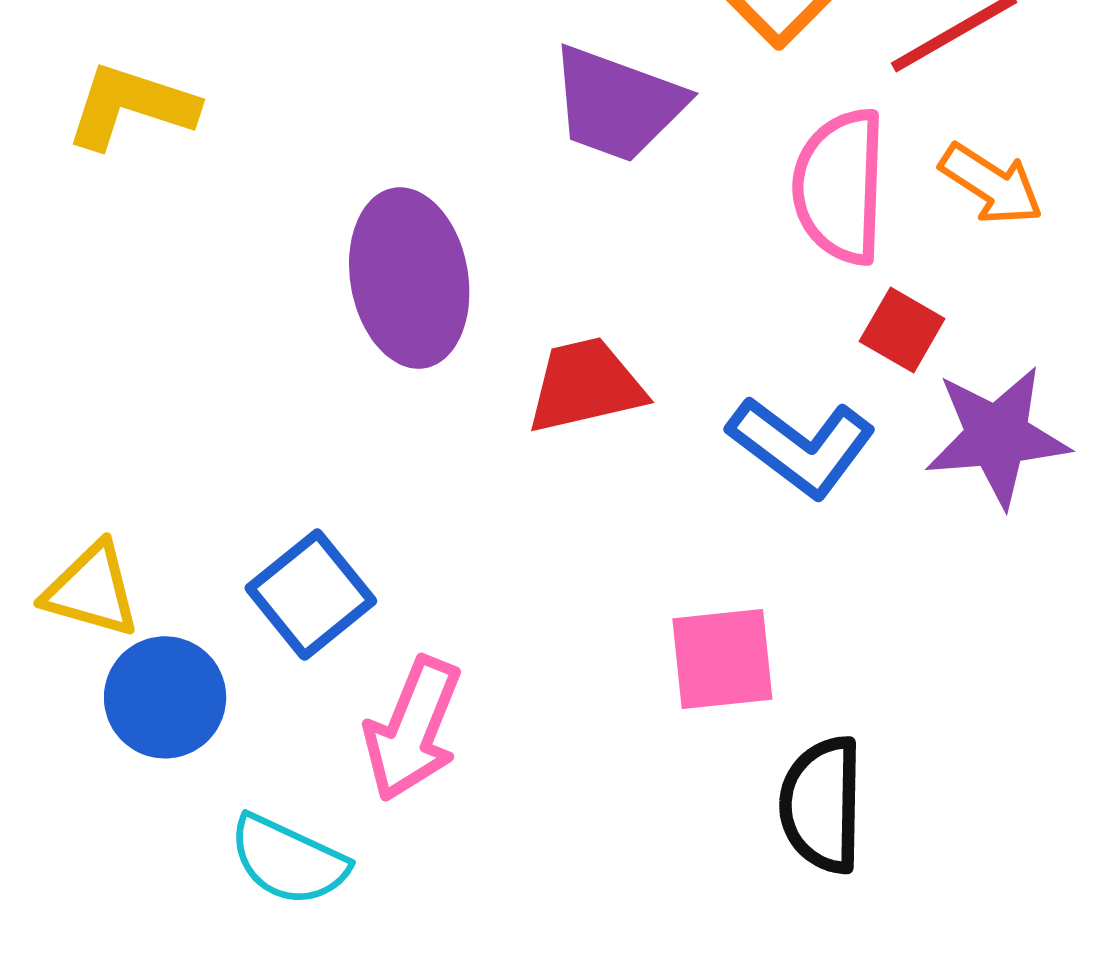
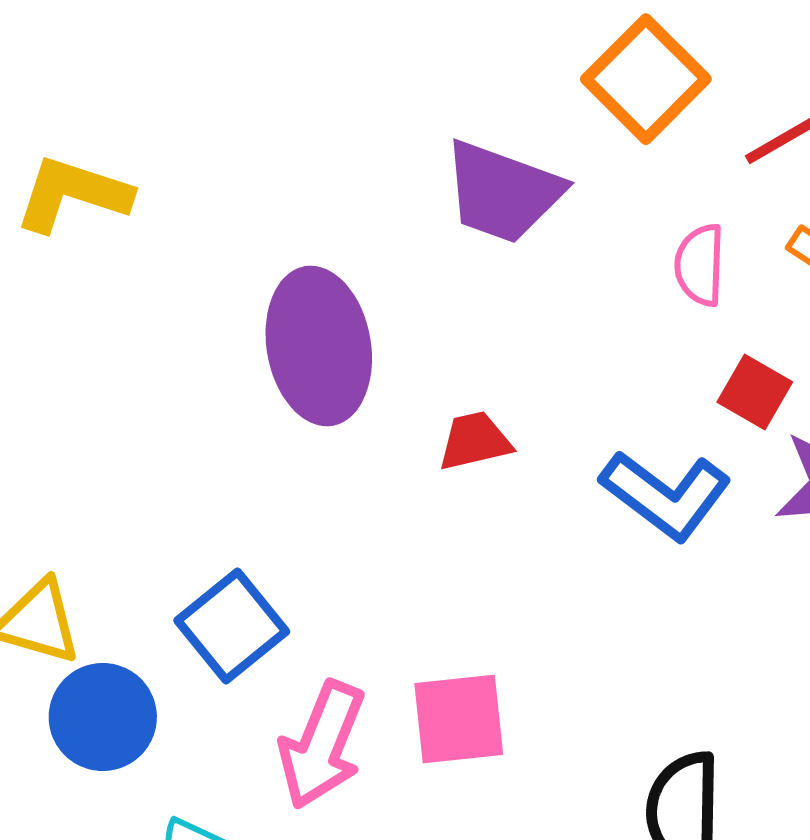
pink semicircle: (840, 186) -> (700, 265), size x0.6
red trapezoid: (586, 385) -> (475, 441), size x0.7
pink square: (722, 659) -> (459, 719), moved

